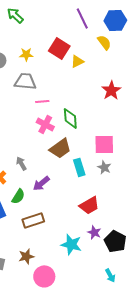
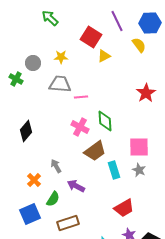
red square: (59, 48) -> (91, 37), moved
yellow triangle: (77, 61) -> (104, 56), moved
pink line: (42, 101) -> (81, 97), moved
purple arrow: (41, 183) -> (76, 186), turned 66

